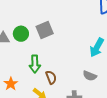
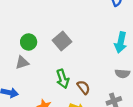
green circle: (21, 34) -> (29, 42), moved

